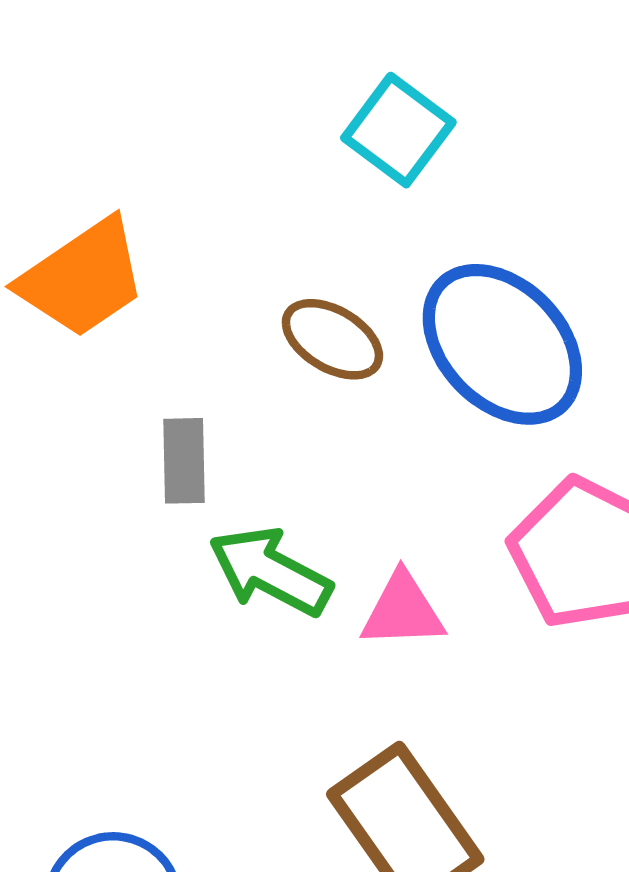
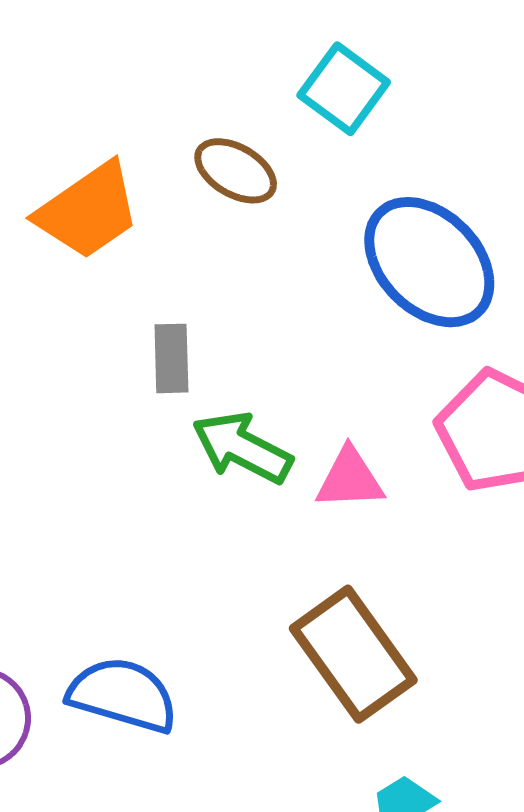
brown ellipse: (332, 339) -> (236, 171), moved

